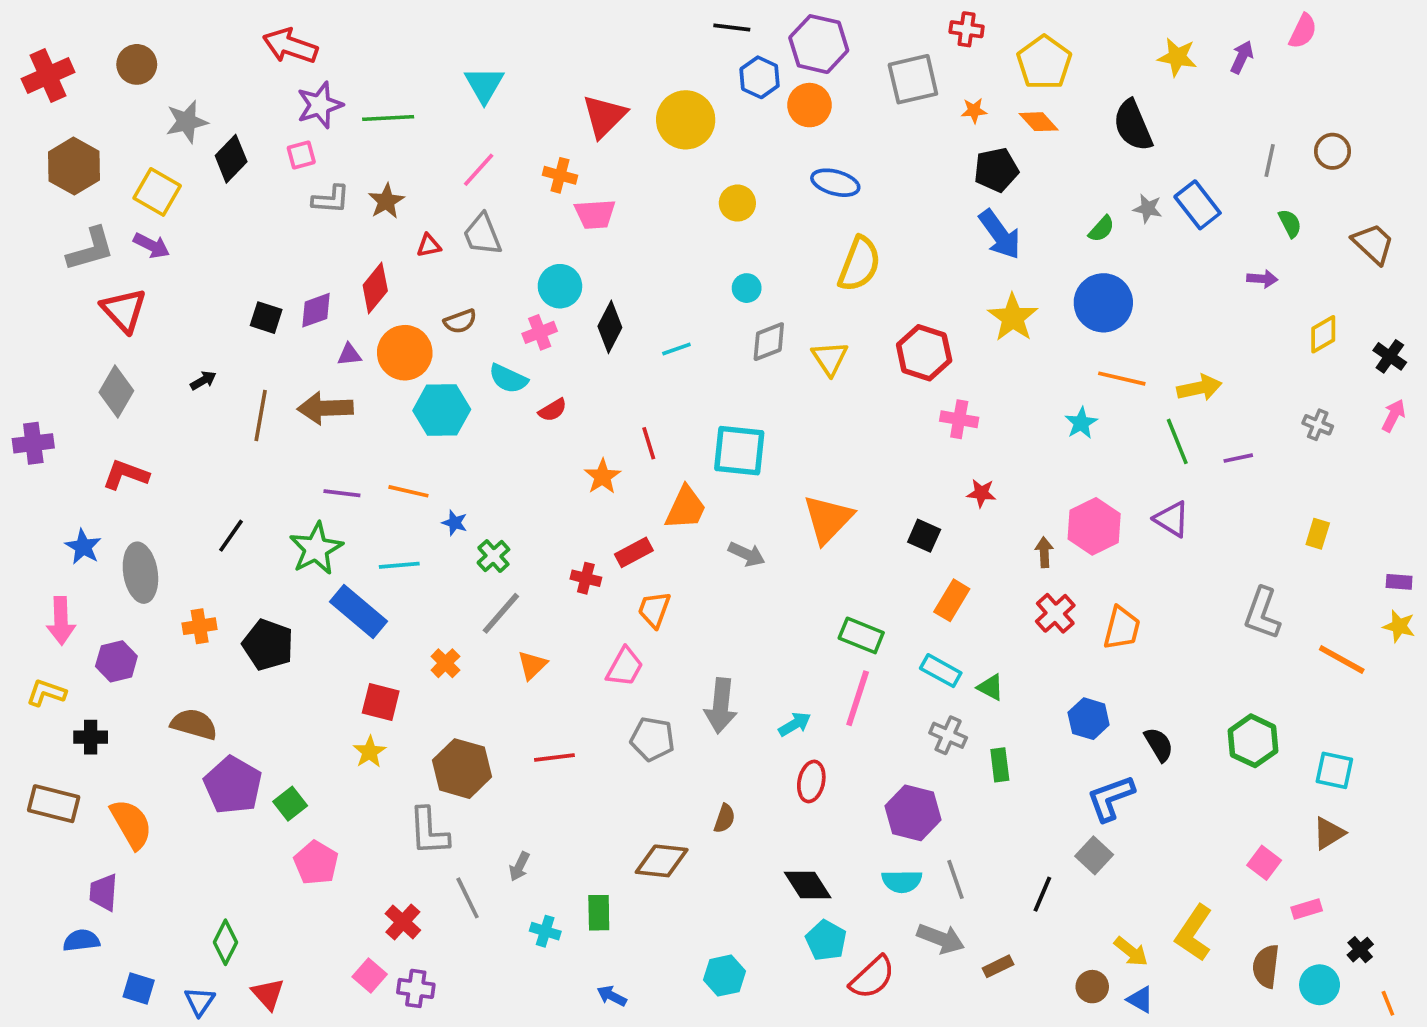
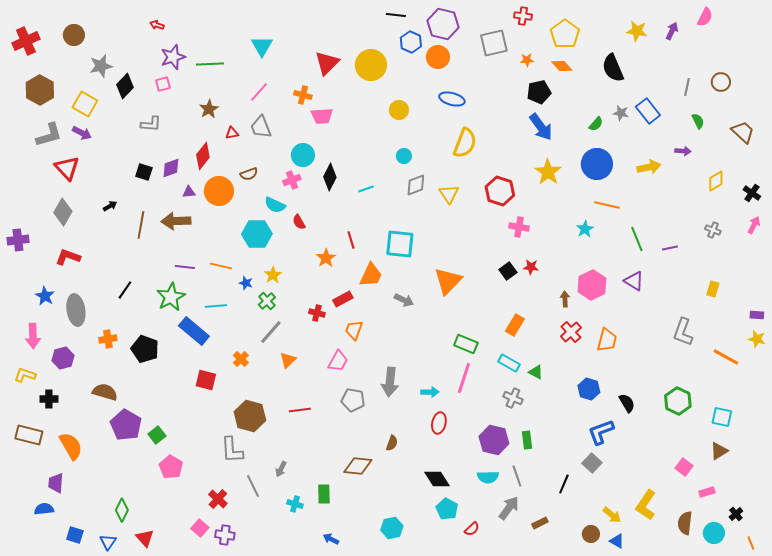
red arrow: (290, 46) -> (157, 25), size x0.5
gray L-shape: (331, 199) -> (151, 124), moved
yellow arrow: (1199, 388) -> (649, 167), moved
cyan hexagon: (442, 410) -> (257, 234), moved
red semicircle: (553, 410) -> (299, 222), turned 91
black square: (924, 536) -> (508, 271), moved, turned 30
cyan arrow: (795, 724) -> (430, 392), turned 30
yellow star: (370, 752) -> (273, 275), moved
green rectangle: (1000, 765) -> (527, 440), moved
gray arrow: (941, 939) -> (509, 508), turned -75
red semicircle: (872, 977) -> (472, 529), size x0.6

